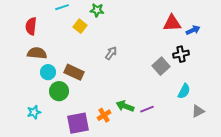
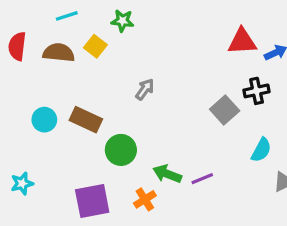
brown semicircle: (37, 53) -> (59, 53), moved
green circle: (59, 91) -> (121, 150), moved
orange cross: (104, 115) -> (145, 199), moved

